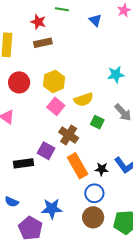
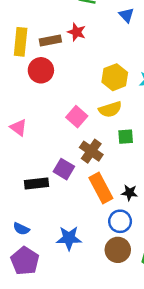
red star: (38, 22) -> (77, 32), moved
brown rectangle: (43, 43) -> (50, 40), moved
yellow hexagon: (54, 81) -> (115, 77), moved
red circle: (19, 82) -> (41, 70), moved
green square: (97, 122) -> (126, 137), turned -32
purple pentagon: (30, 228) -> (25, 261), moved

